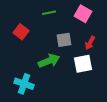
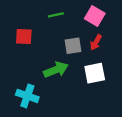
red square: (21, 32) -> (24, 37), turned -35
red arrow: (90, 43) -> (96, 42), moved

